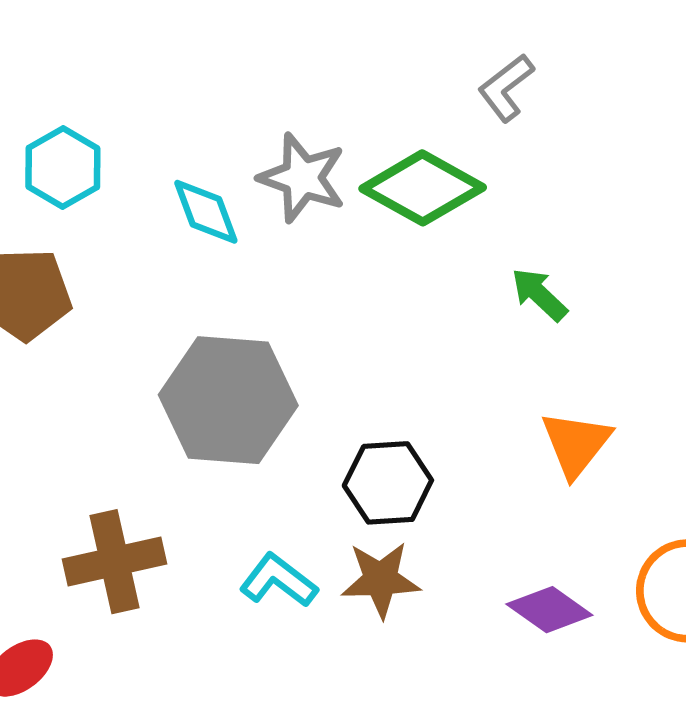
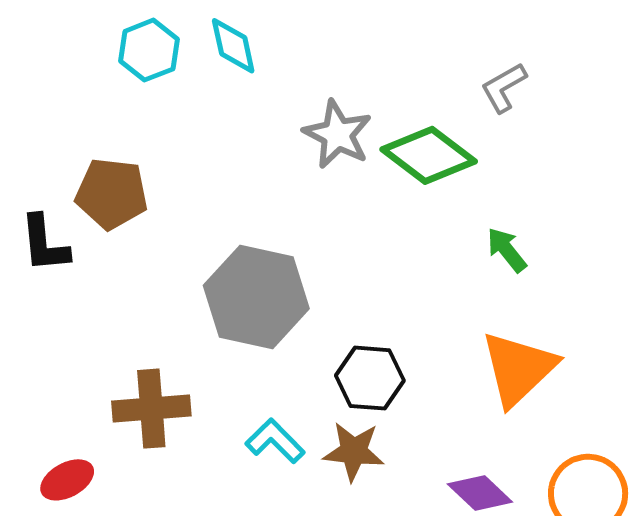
cyan hexagon: (63, 167) -> (149, 50), moved
cyan diamond: (206, 212) -> (233, 46), moved
orange triangle: (576, 444) -> (518, 369), size x1.4

